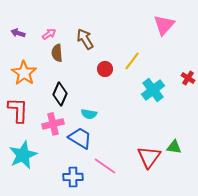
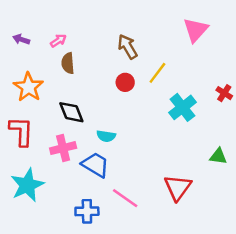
brown arrow: (85, 39) -> (128, 47), moved
black diamond: (60, 94) -> (71, 112), turned -45
green triangle: (174, 147) -> (218, 156), moved

